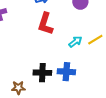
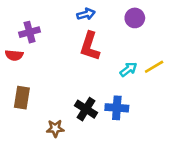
black cross: (42, 73) -> (86, 109), turned 30

